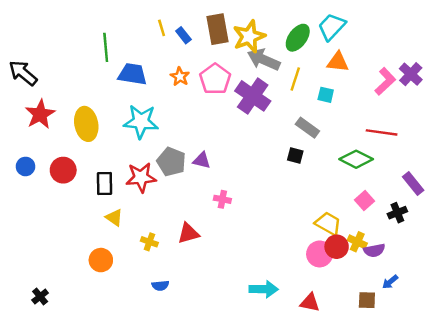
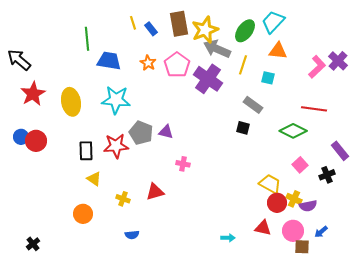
red circle: (63, 170) -> (36, 141), moved
pink circle: (320, 254) -> (293, 231), moved
cyan arrow: (264, 289) -> (228, 238), moved, size x0.6
red triangle: (310, 303) -> (263, 228), moved

